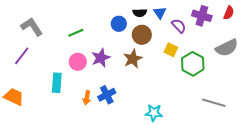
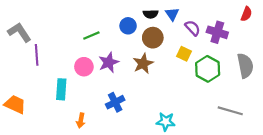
purple cross: (202, 16) -> (217, 32), moved
gray L-shape: (32, 27) -> (19, 32), moved
green line: (76, 33) -> (91, 36), moved
gray semicircle: (227, 48) -> (245, 66), moved, turned -75
purple line: (22, 56) -> (37, 55), moved, turned -42
orange arrow: (87, 98) -> (81, 120), moved

